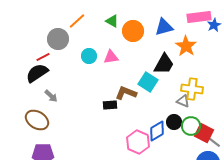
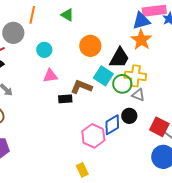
orange line: (77, 21) -> (32, 15), turned -36
blue triangle: (164, 27) -> (141, 21), moved
orange circle: (133, 31) -> (90, 46), moved
pink triangle: (111, 57) -> (50, 76), moved
yellow cross: (192, 89) -> (135, 76), moved
green circle: (191, 126) -> (122, 84), moved

